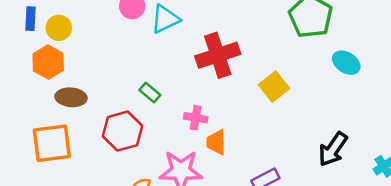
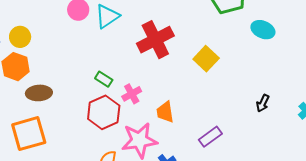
pink cross: (196, 118) -> (132, 94), moved, turned -30
red hexagon: (122, 131) -> (104, 112), moved
black arrow: (333, 149) -> (263, 103), size x0.6

